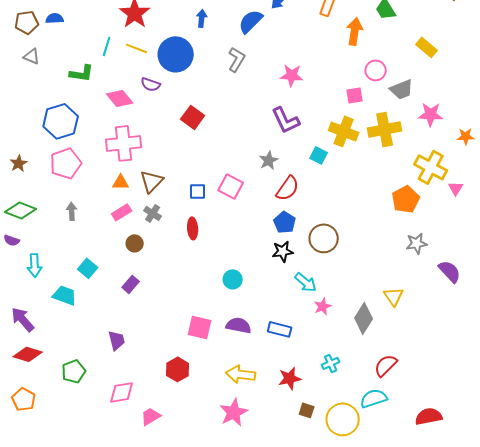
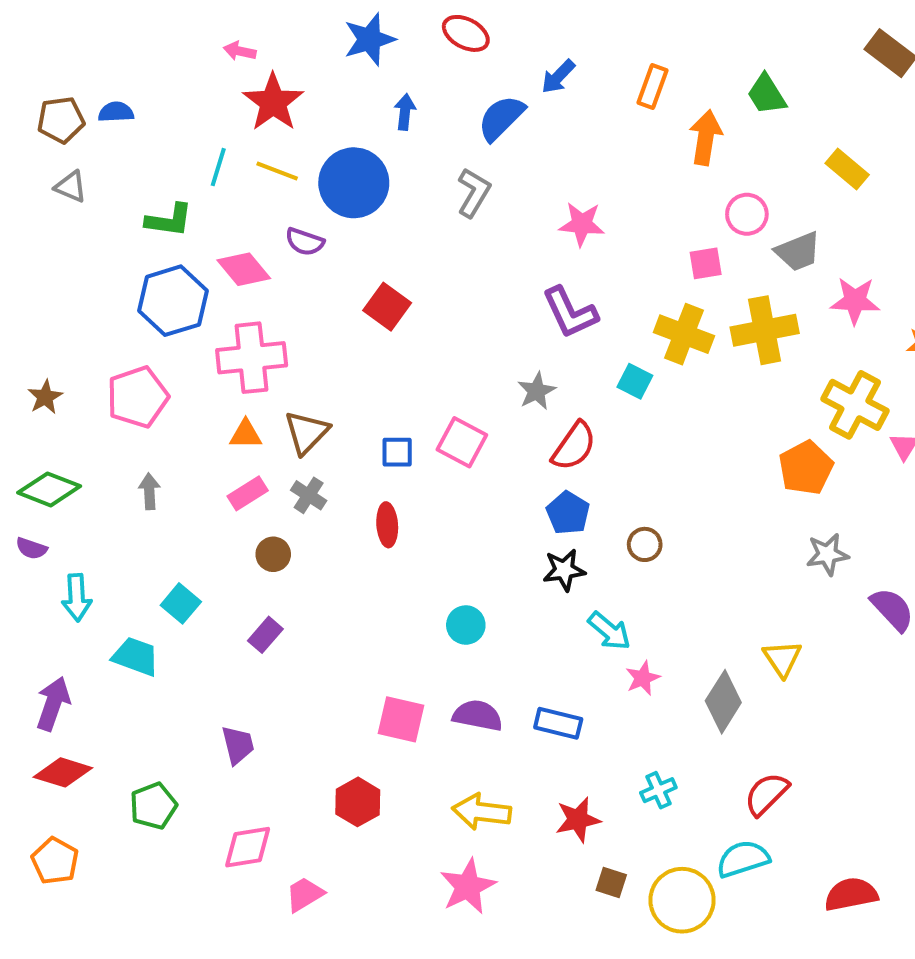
blue hexagon: (61, 121) -> (173, 301), moved
brown circle: (324, 238) -> (645, 544), size x0.6
purple arrow: (23, 319) -> (53, 704), turned 60

